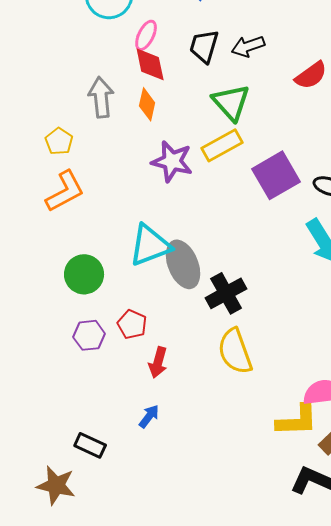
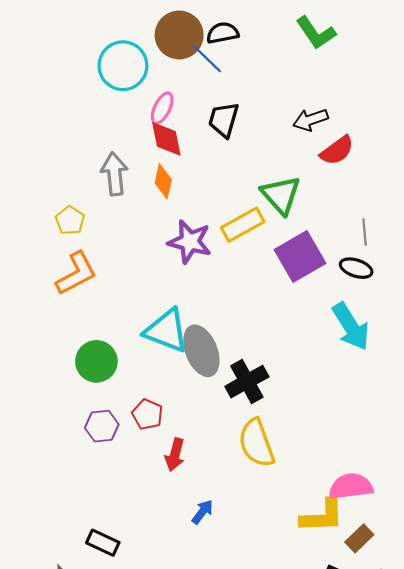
black arrow: (248, 46) -> (311, 120), moved
green triangle: (231, 102) -> (281, 195), moved
cyan triangle: (150, 245) -> (166, 331), turned 42
blue arrow: (149, 416) -> (202, 512), moved

